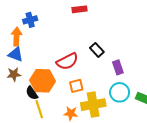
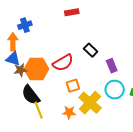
brown star: (14, 74) -> (20, 70), moved
orange hexagon: (42, 81) -> (36, 69), moved
black semicircle: (32, 93) -> (31, 95), size x1.5
yellow cross: (93, 105) -> (90, 103), turned -35

